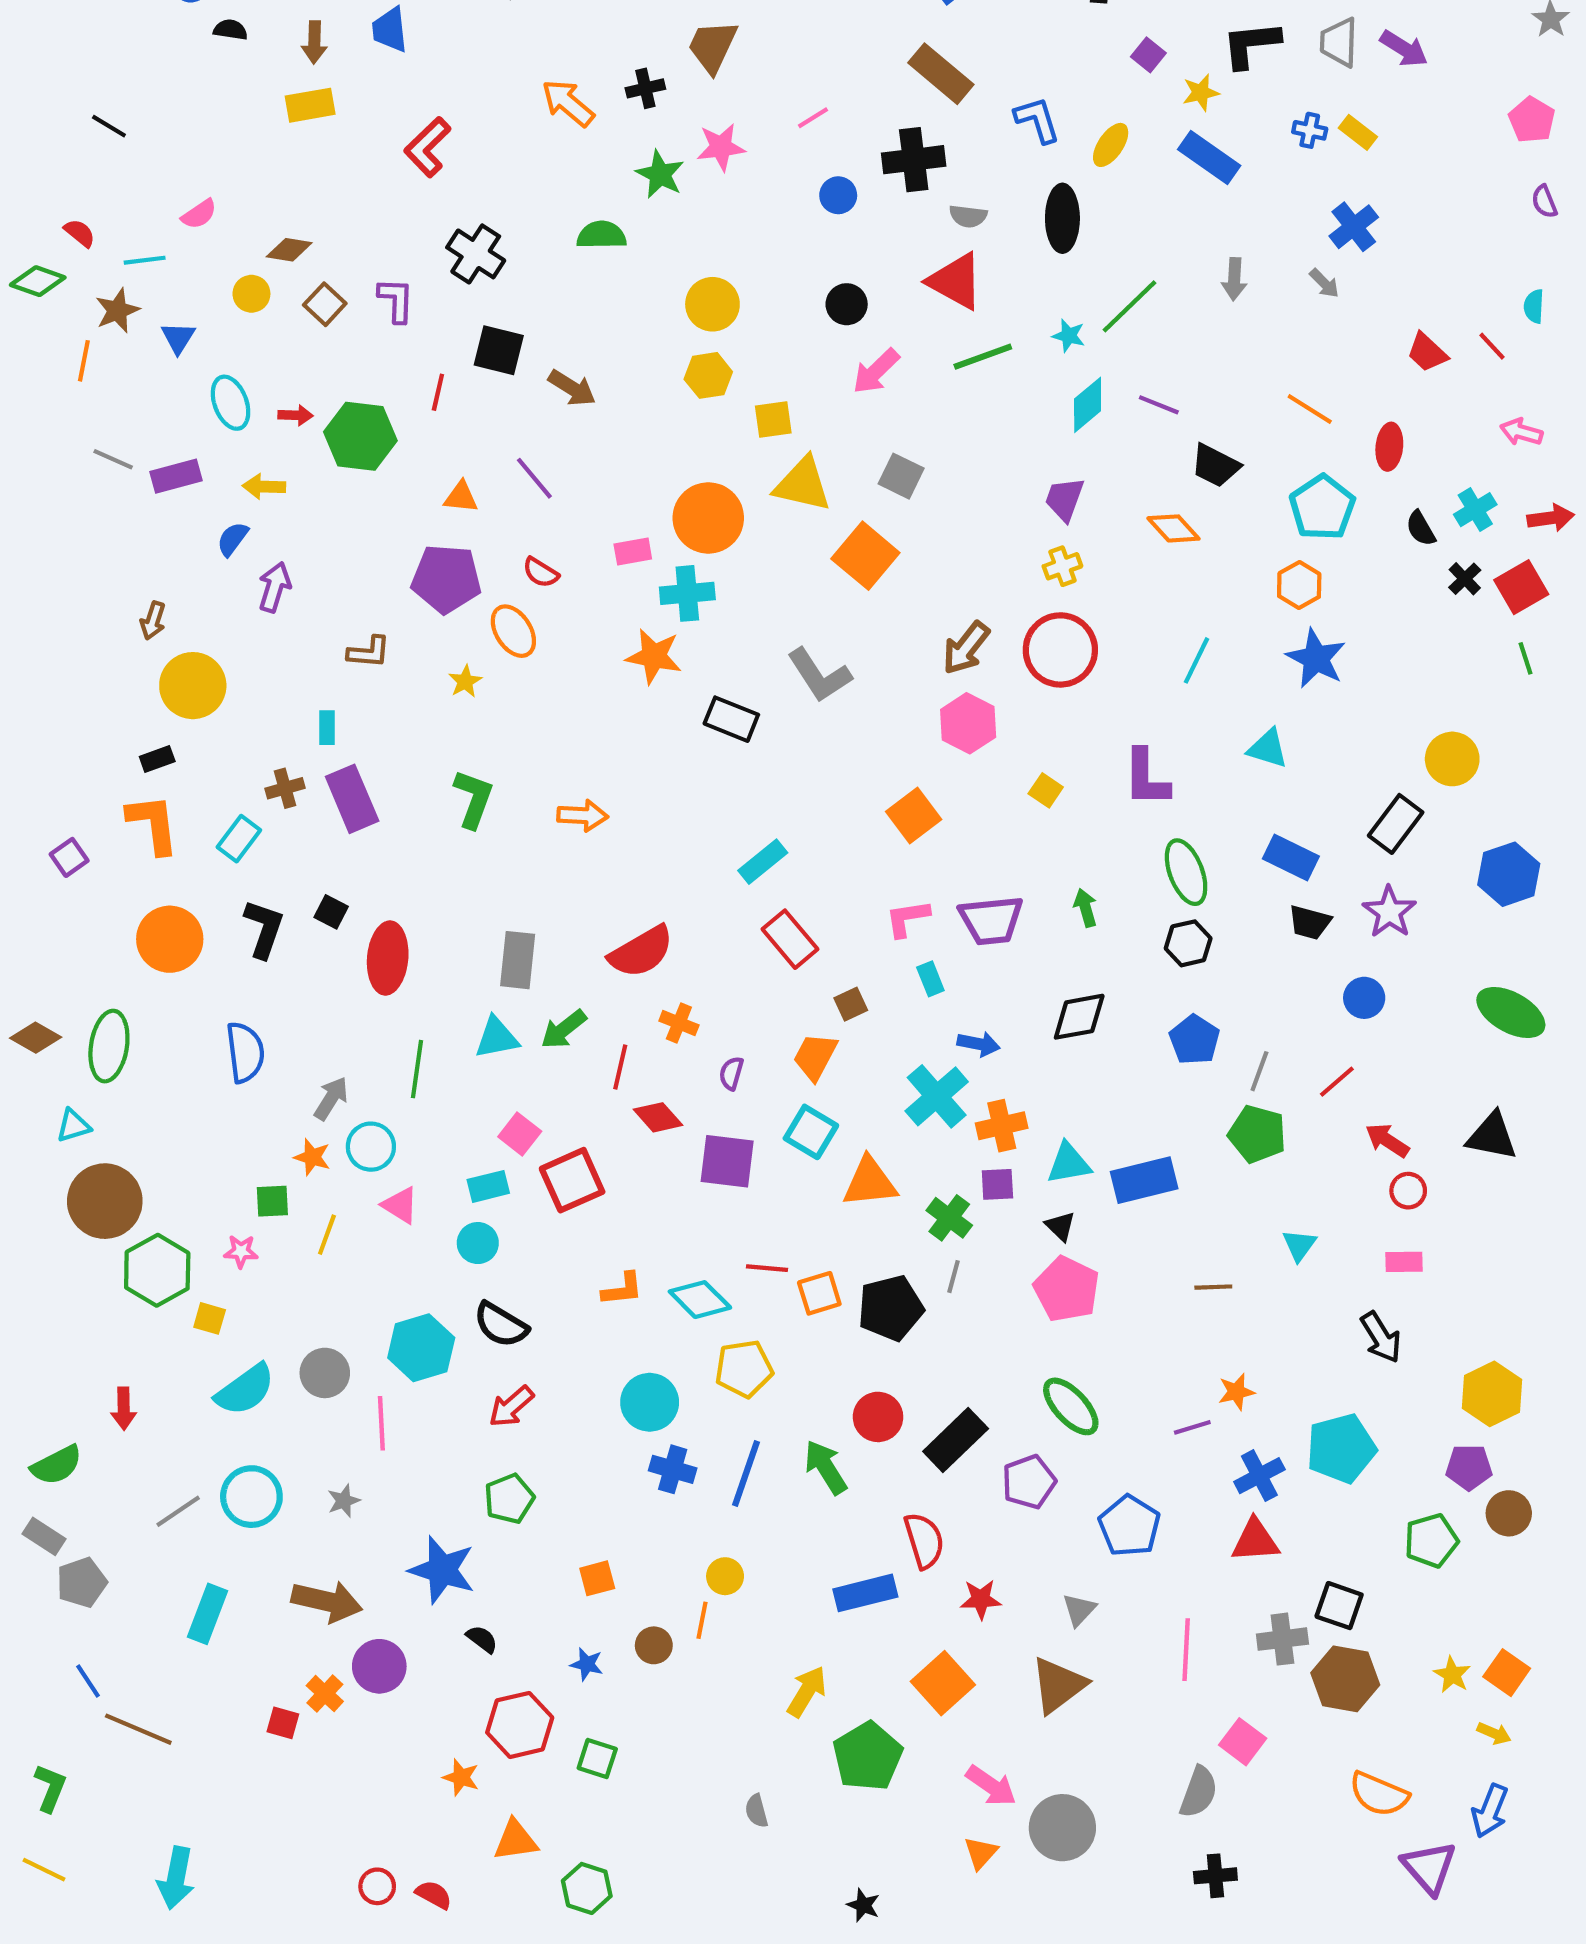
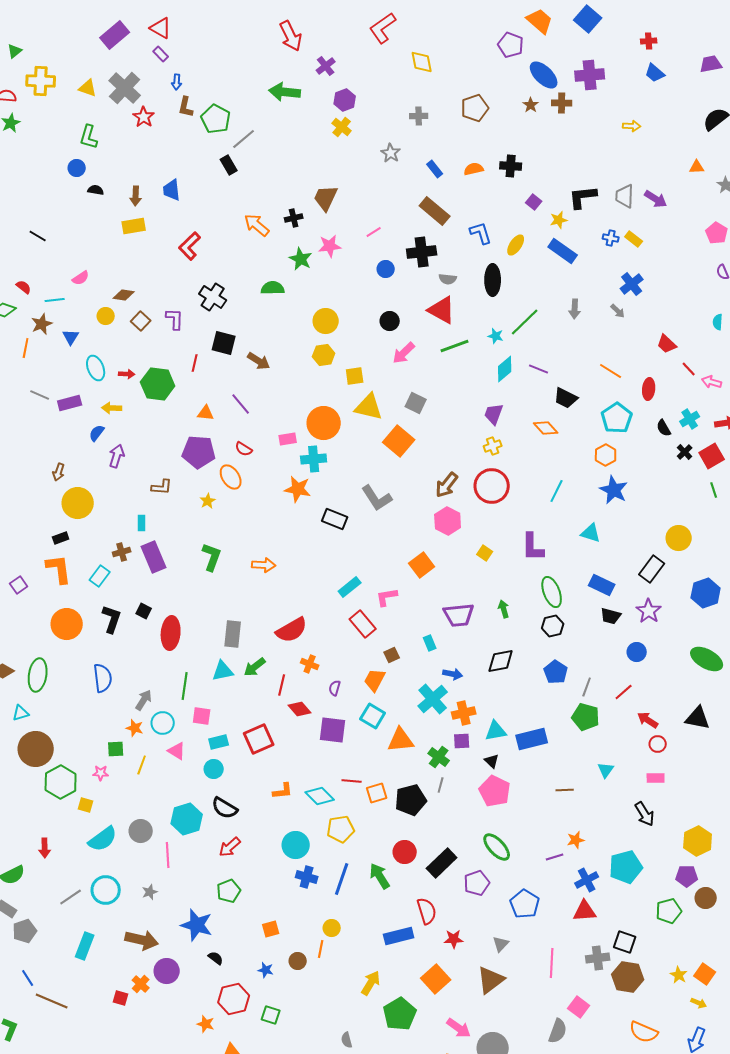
red line: (1492, 346) -> (689, 369), moved
pink L-shape: (907, 918) -> (387, 597), moved
pink square: (520, 1134) -> (202, 716), moved, turned -30

